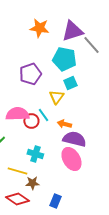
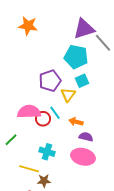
orange star: (39, 28) -> (28, 26), moved
purple pentagon: (30, 74) -> (50, 81), moved
purple semicircle: (74, 139) -> (86, 137), size x0.6
pink ellipse: (71, 159) -> (83, 157), turned -45

